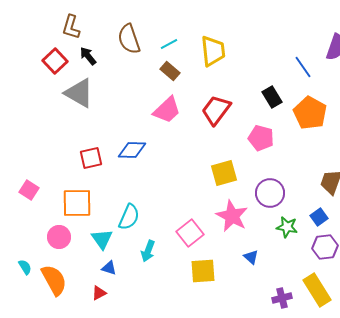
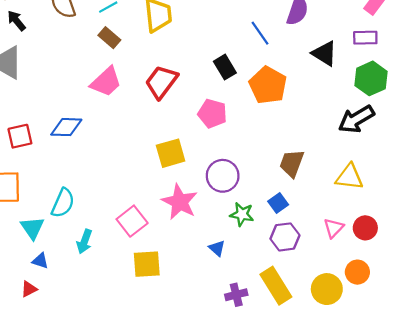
blue triangle: (251, 257) -> (217, 248), moved

